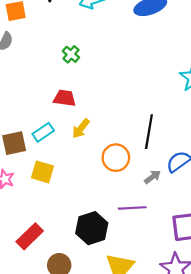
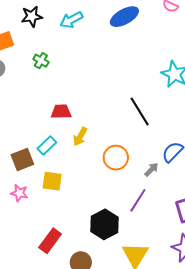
green cross: (71, 54) -> (41, 61), moved
black line: (149, 132) -> (140, 111), moved, turned -32
purple line: (132, 208) -> (138, 200), turned -45

